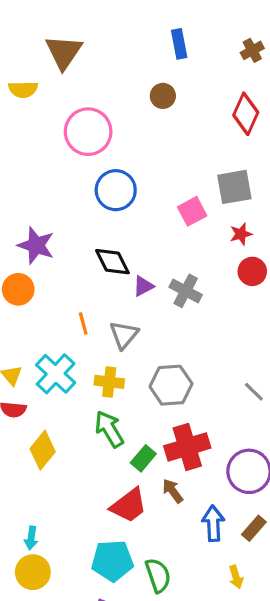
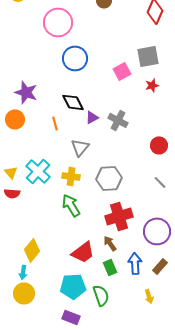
red circle: (252, 271) -> (159, 145), moved
orange line: (83, 323) -> (55, 123), moved
yellow diamond: (43, 450) -> (32, 250), moved
green rectangle: (143, 458) -> (110, 267), moved, turned -63

